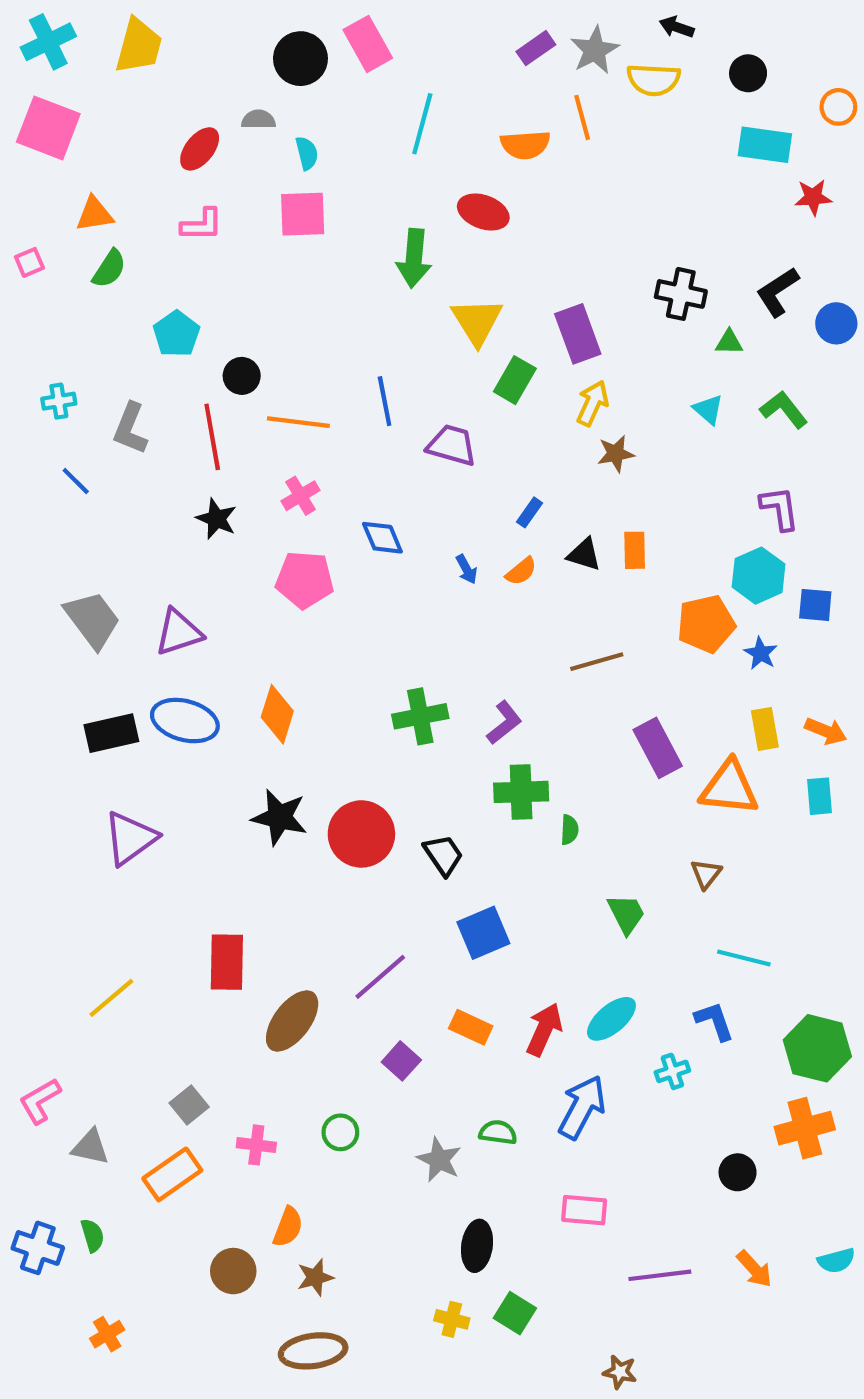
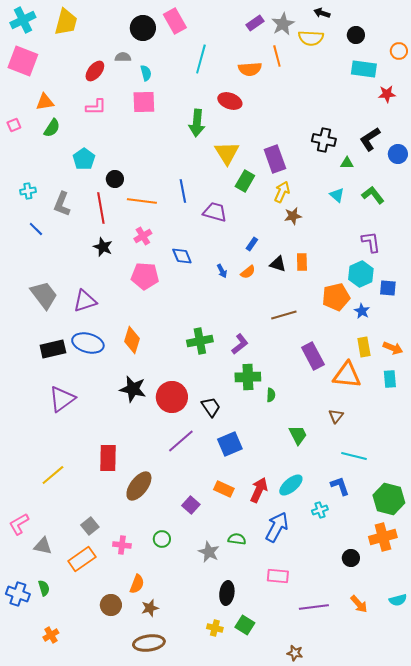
purple line: (380, 977) -> (181, 441), moved

